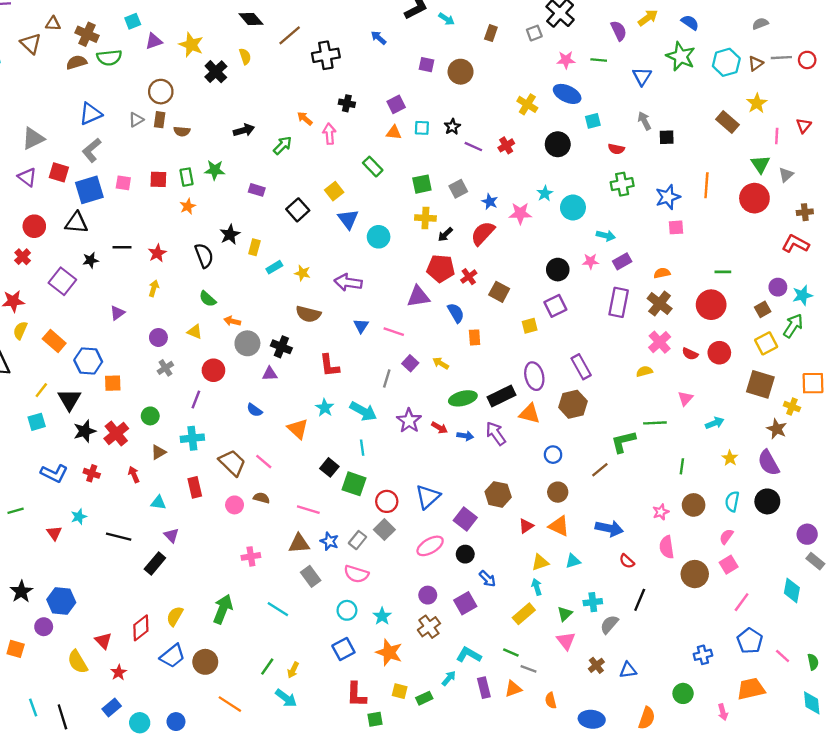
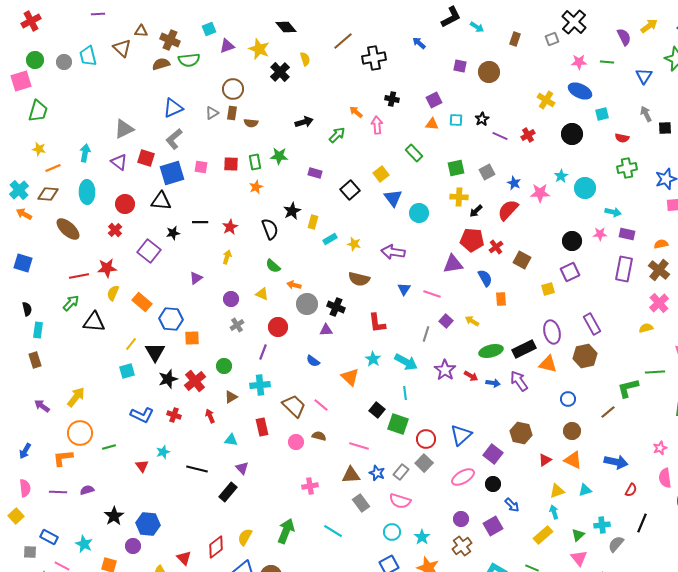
black diamond: (251, 19) -> (286, 27), moved
purple rectangle: (622, 261) -> (627, 234), turned 42
red semicircle: (627, 561) -> (631, 490), turned -104

